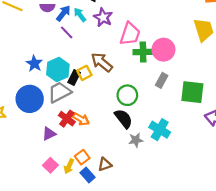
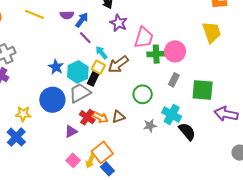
cyan arrow: (80, 15) -> (101, 53), moved
brown arrow: (102, 62) -> (118, 64), turned -75
yellow square: (84, 73) -> (98, 67), moved, turned -32
black semicircle: (123, 119) -> (187, 132), moved
cyan cross: (160, 130) -> (172, 114), moved
gray star: (136, 140) -> (150, 126), moved
orange square: (82, 157) -> (102, 152), size x1.5
brown triangle: (105, 164) -> (118, 117), moved

